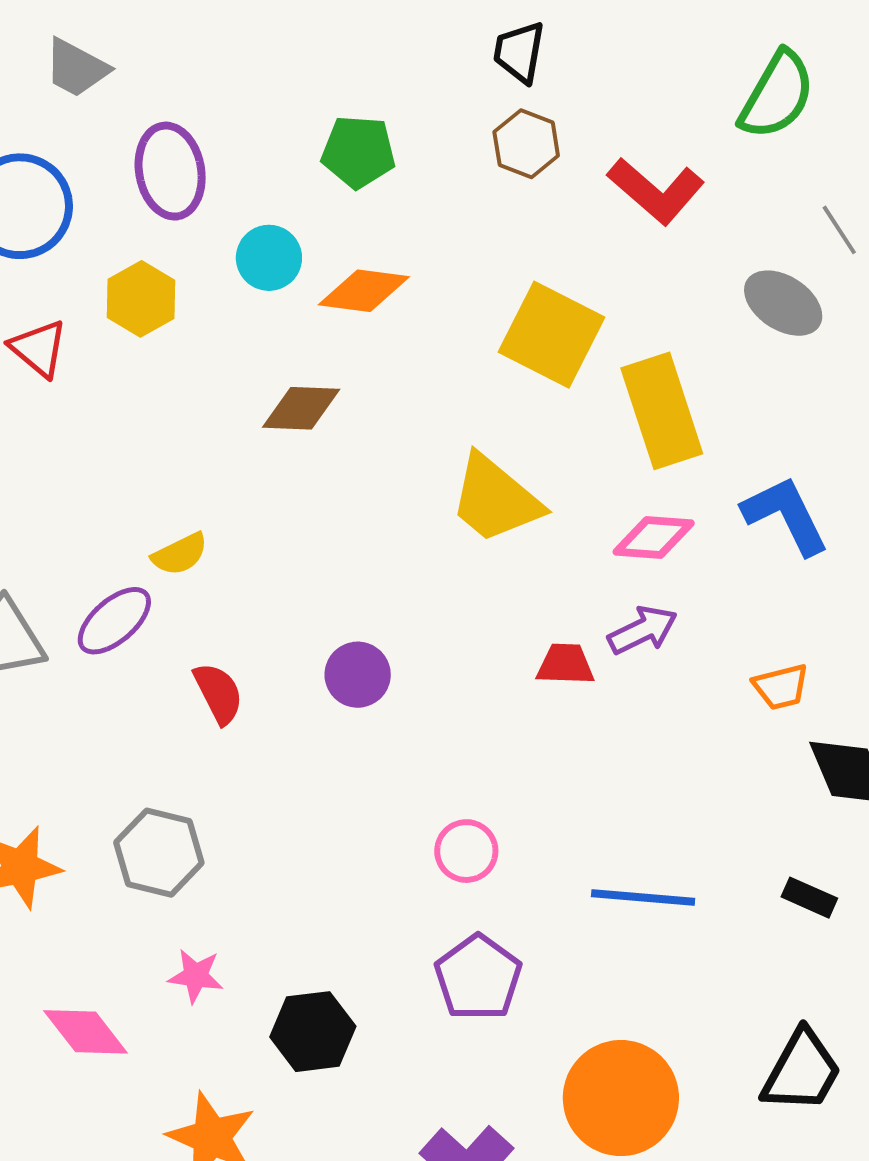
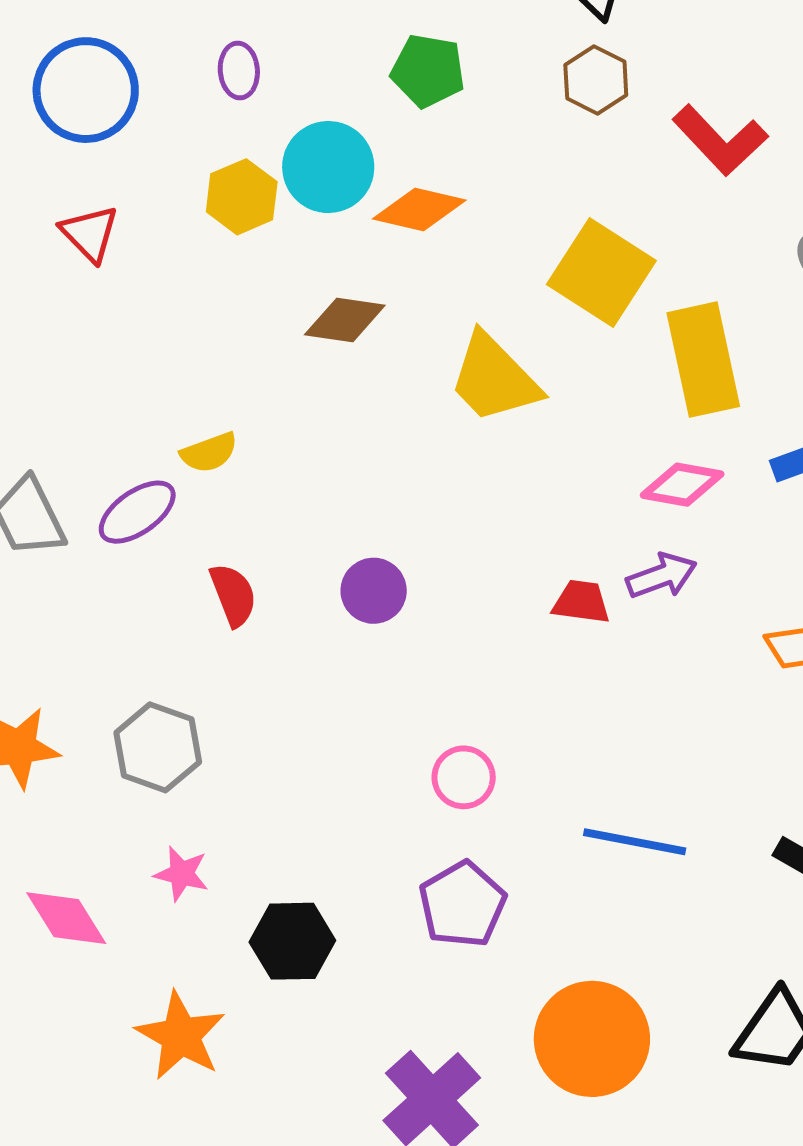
purple ellipse: (170, 171) -> (239, 71), size x0.6
cyan circle: (269, 258) -> (328, 167), size x1.4
yellow hexagon: (141, 299) -> (242, 197), moved
yellow trapezoid: (495, 499) -> (494, 378), moved

